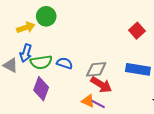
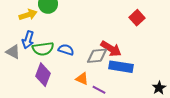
blue rectangle: (138, 69) -> (121, 67), moved
red arrow: (101, 85) -> (111, 49), moved
orange triangle: (88, 101) -> (82, 79), moved

